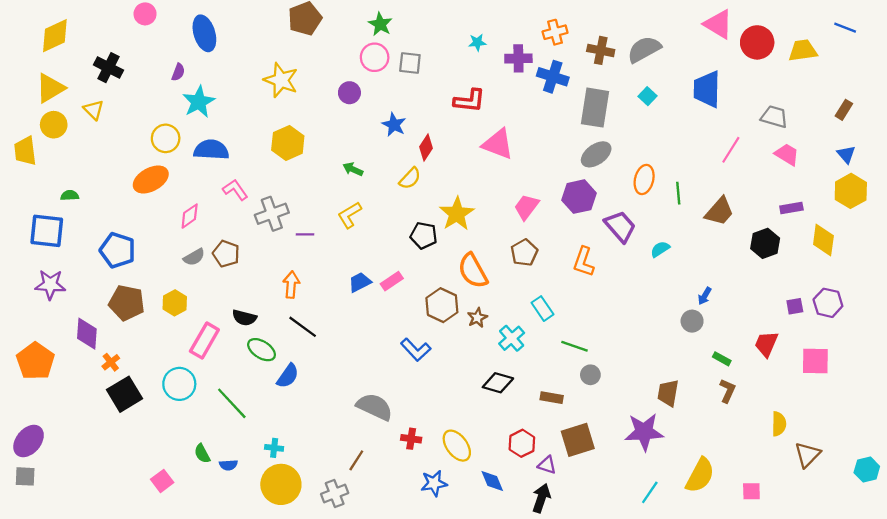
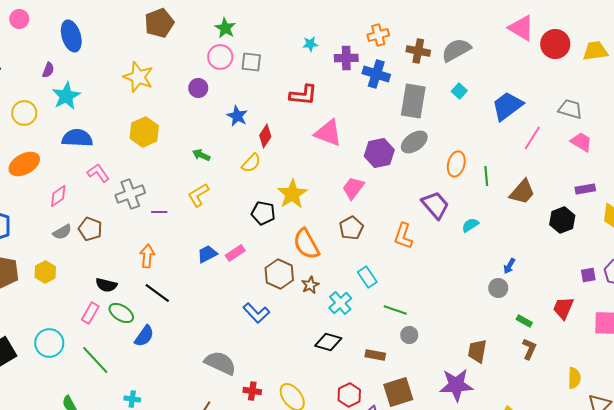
blue trapezoid: (707, 89) -> (507, 106), moved, turned 52
yellow circle: (166, 138) -> (24, 113), moved
purple hexagon: (579, 197) -> (379, 153), moved
pink rectangle: (204, 341) -> (90, 313), moved, size x0.7

